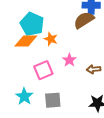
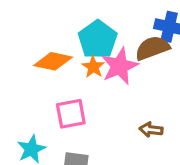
cyan pentagon: (32, 24) -> (98, 39), moved
pink star: (69, 60) -> (120, 66), moved, size x1.6

